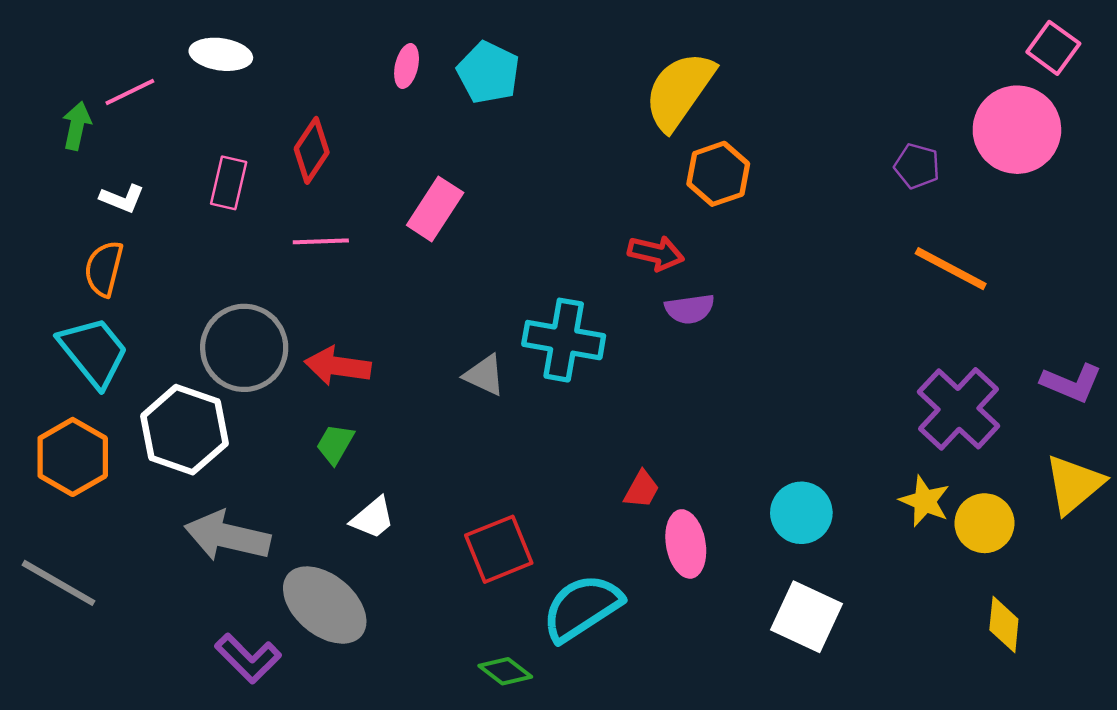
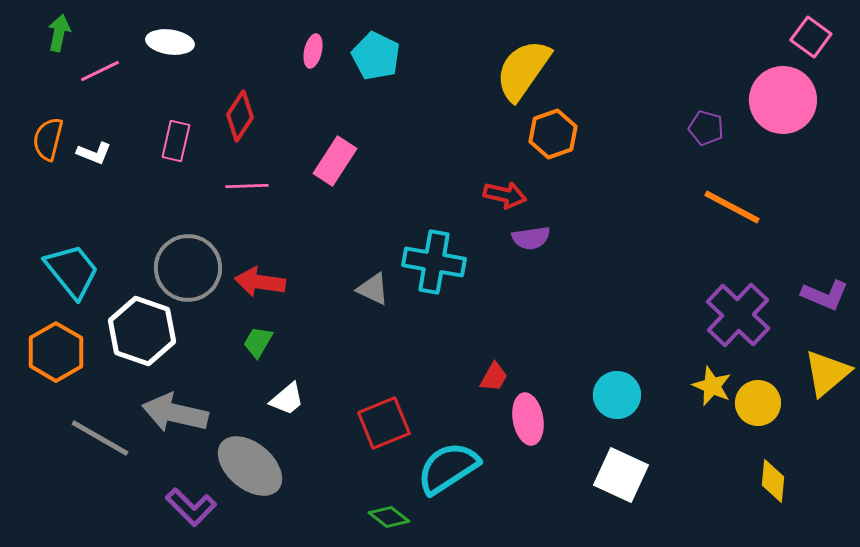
green arrow: (77, 126) -> (59, 33), moved
orange semicircle: (104, 269) -> (48, 139), moved
gray line: (58, 583) -> (100, 438), moved

